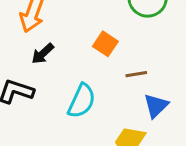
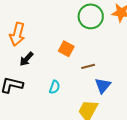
cyan semicircle: (82, 101) -> (55, 87), size x0.6

